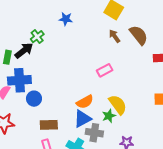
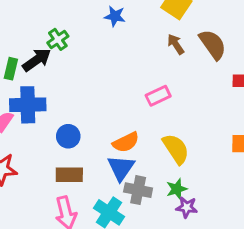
blue star: (66, 19) -> (115, 16), moved
blue circle: (34, 99) -> (68, 136), moved
green star: (109, 116) -> (177, 189), moved
blue triangle: (82, 119) -> (121, 168), turned -30

